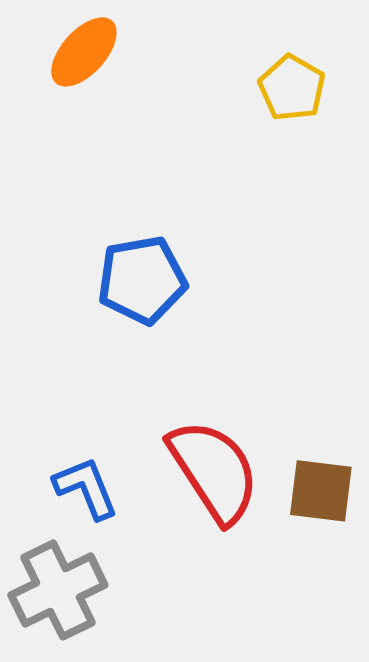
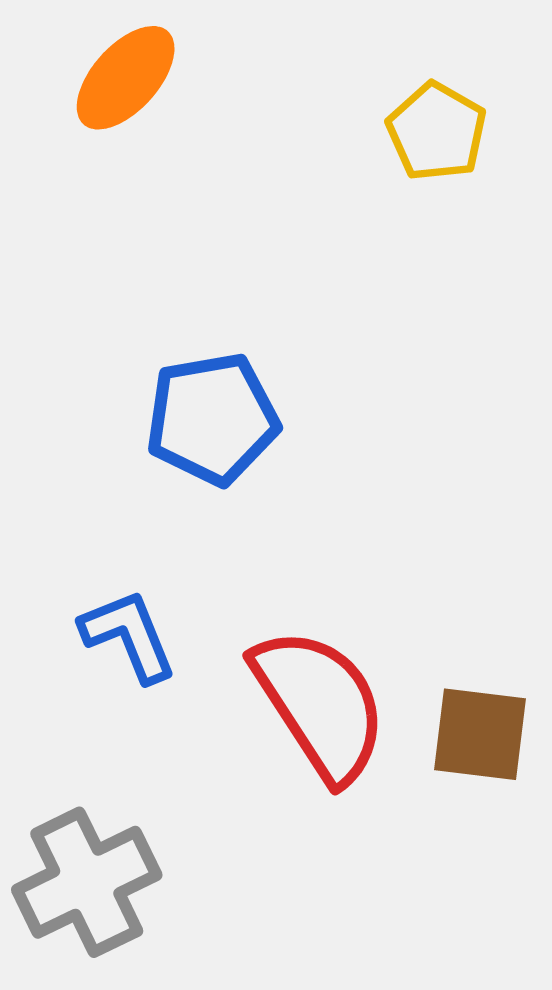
blue L-shape: (86, 488) -> (129, 636), moved

